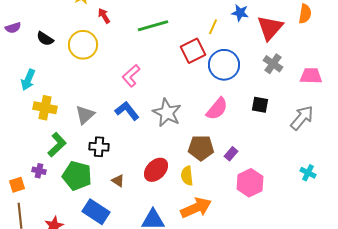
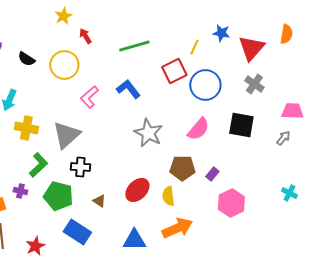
pink L-shape: (131, 76) -> (89, 97), moved
pink trapezoid: (311, 76) -> (292, 111), moved
black square: (260, 105) -> (241, 125), size x1.5
blue L-shape: (127, 111) -> (128, 89), moved
gray triangle: (85, 115) -> (66, 135), size x1.4
gray arrow: (302, 118) -> (283, 138), size x0.6

